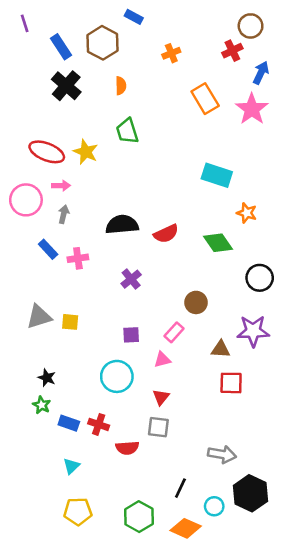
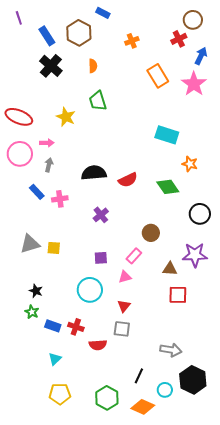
red ellipse: (47, 152) -> (19, 117), moved

